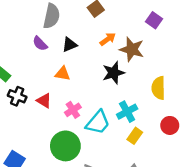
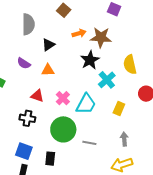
orange arrow: (108, 39) -> (79, 33), turned 32
purple semicircle: (40, 44) -> (24, 63), moved
black cross: (17, 96) -> (27, 118), moved
cyan cross: (127, 112) -> (107, 80), moved

